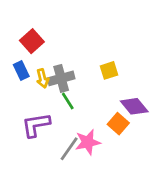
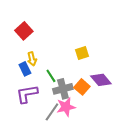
blue rectangle: (21, 70) -> (25, 69), moved
gray cross: (61, 78) -> (63, 89), moved
orange square: (118, 124) -> (82, 87), moved

